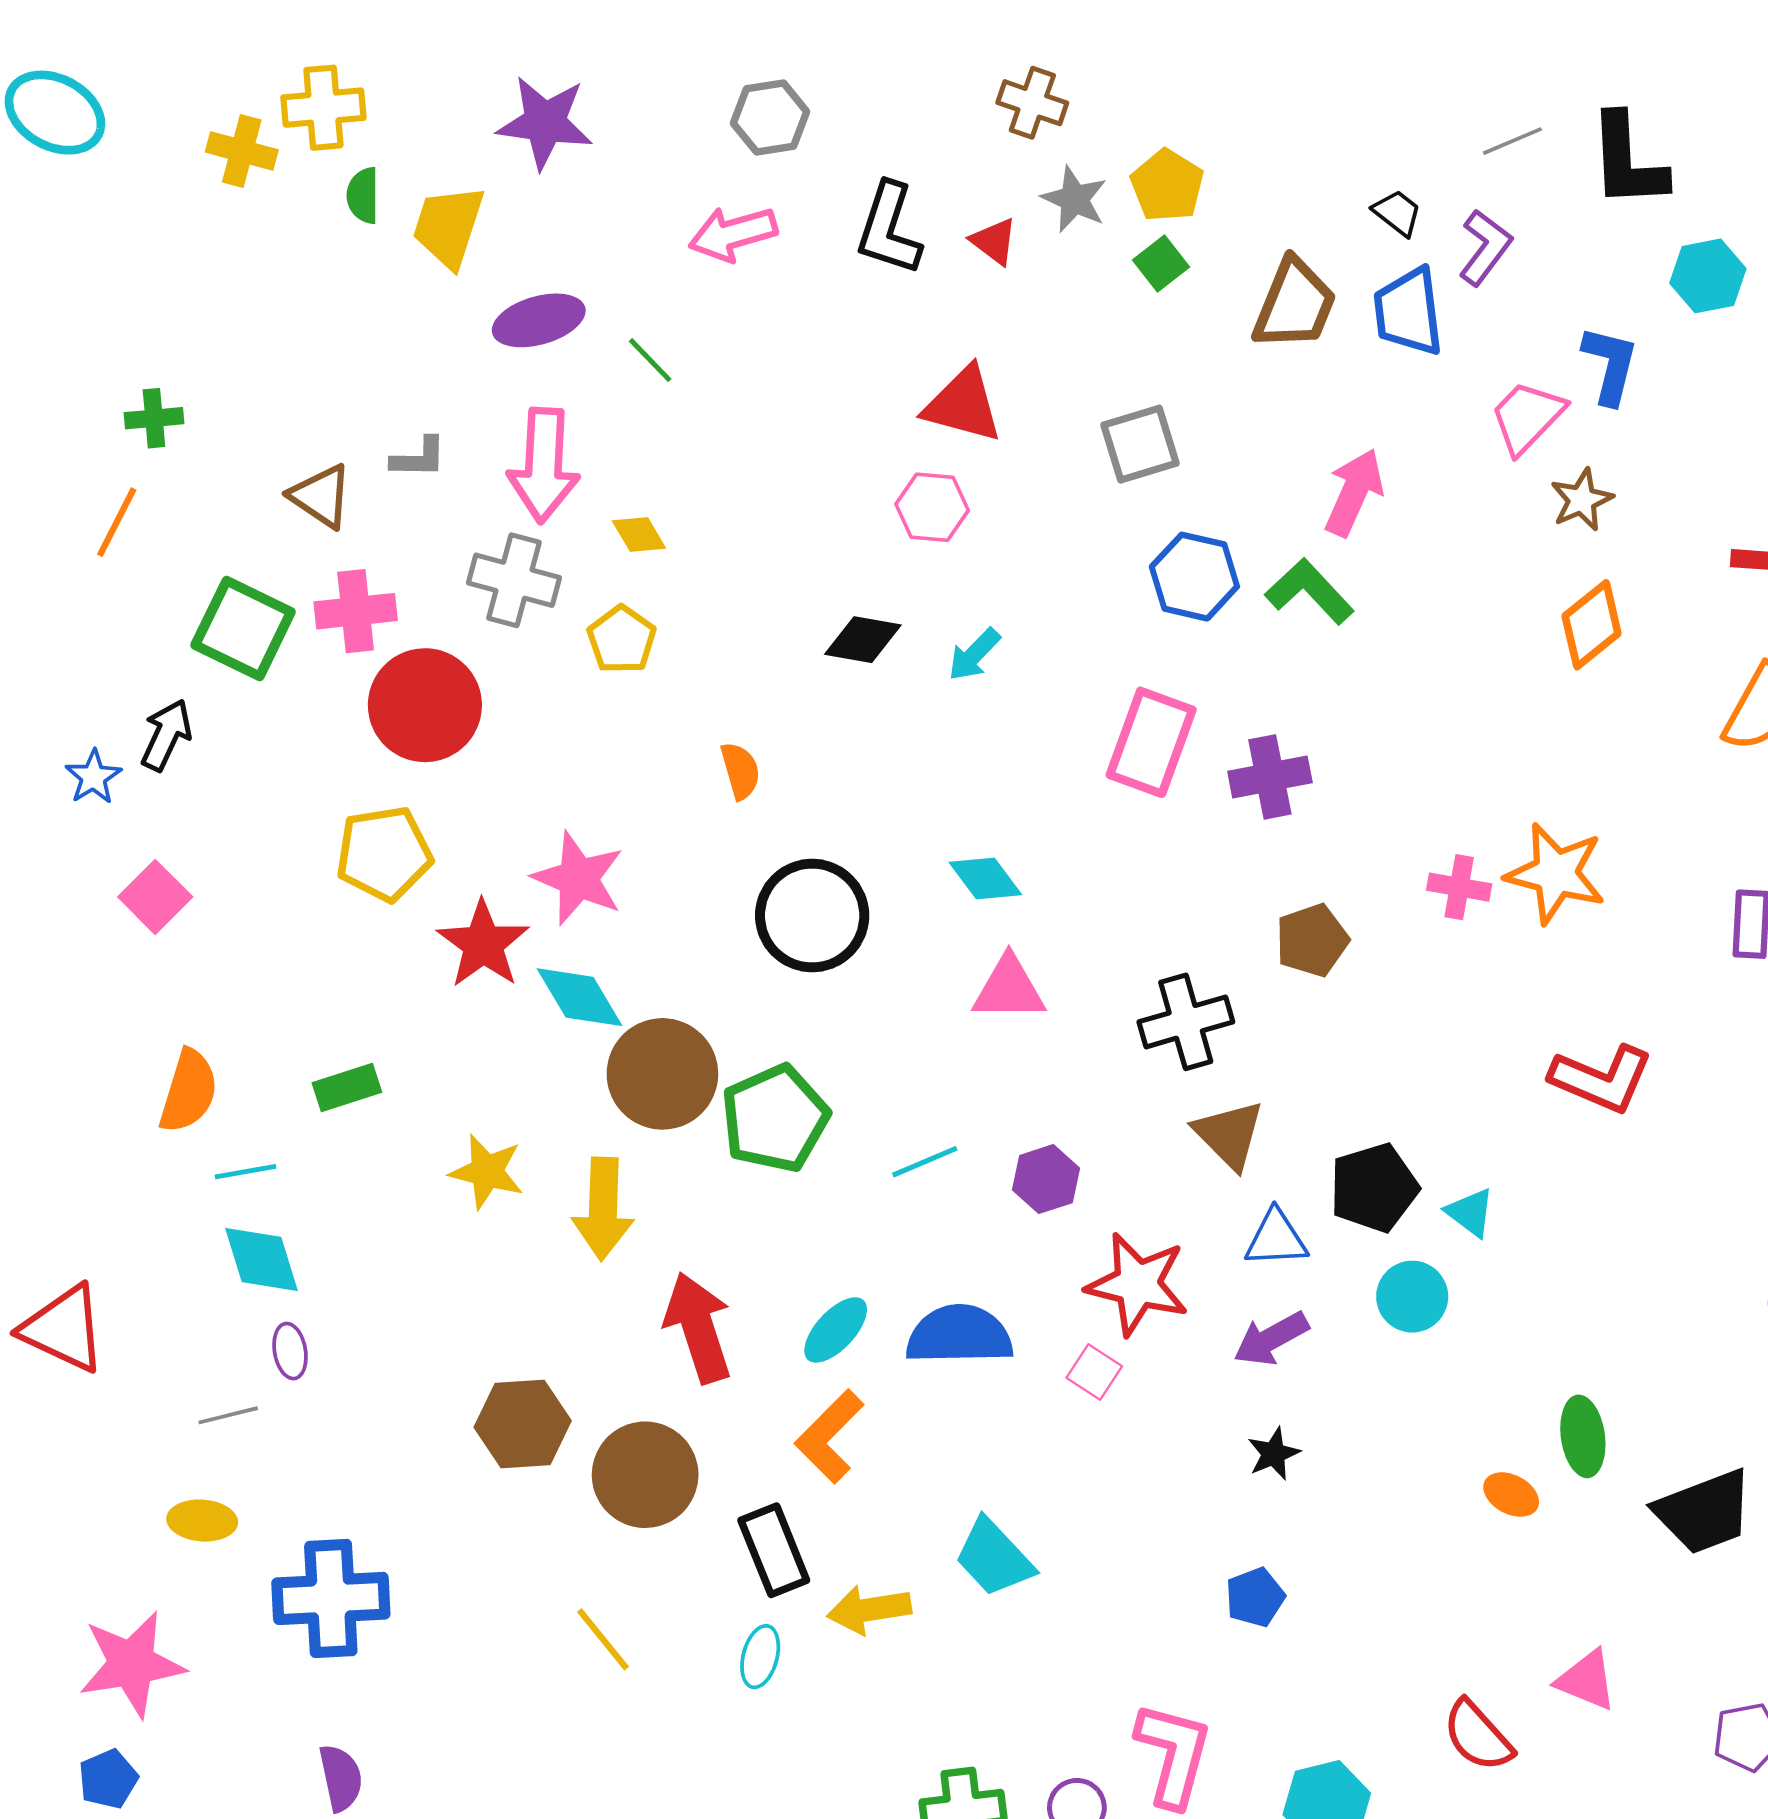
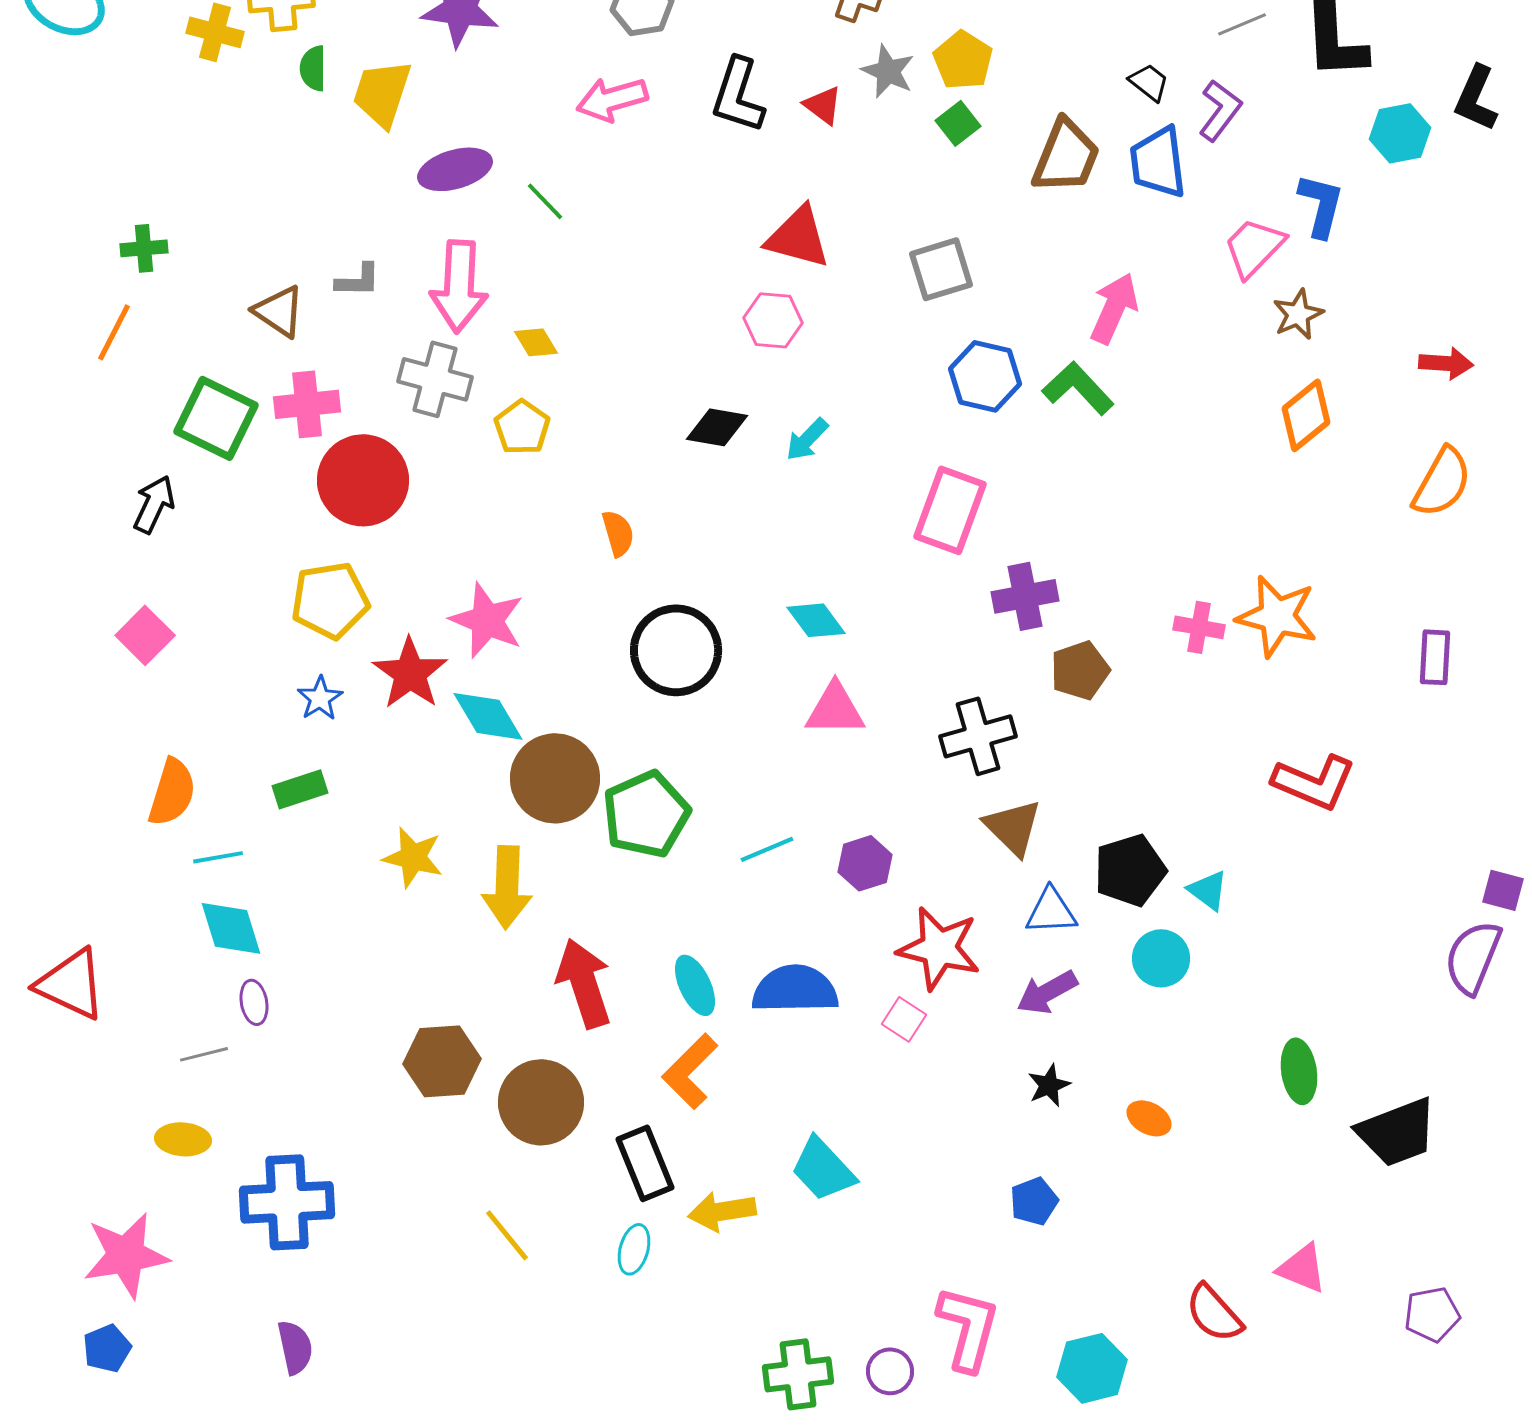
blue star: (93, 777) -> (320, 698), moved
purple cross: (1270, 777) -> (1025, 596), moved
cyan ellipse: (836, 1330) -> (695, 985), turned -68
orange ellipse: (1511, 1495) -> (1149, 1118), moved

